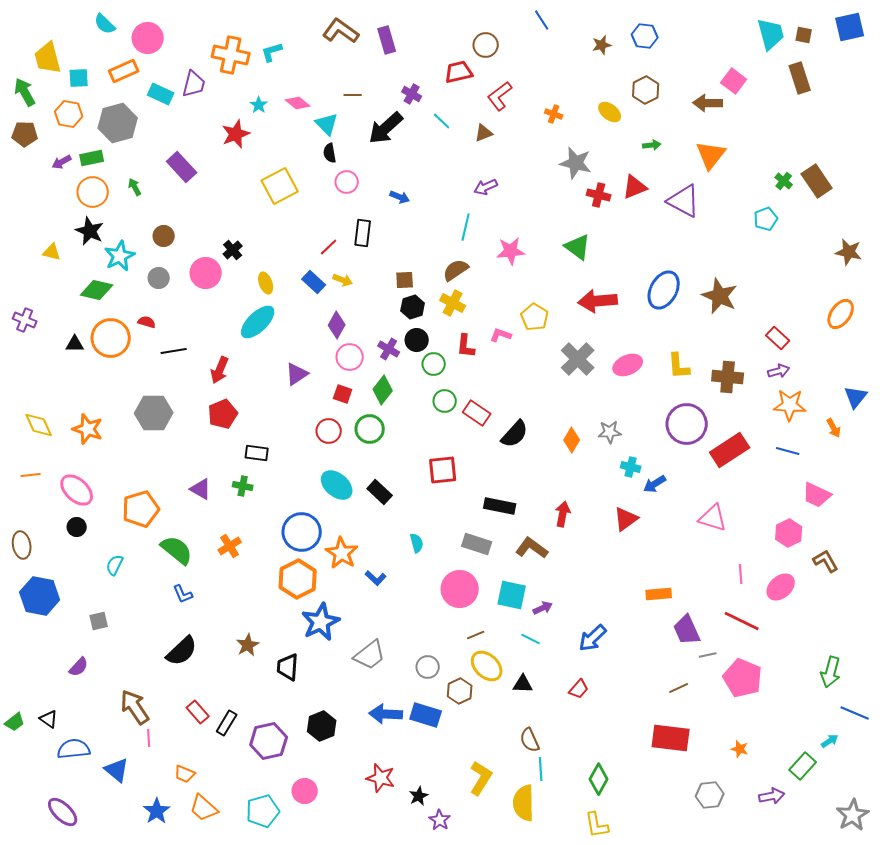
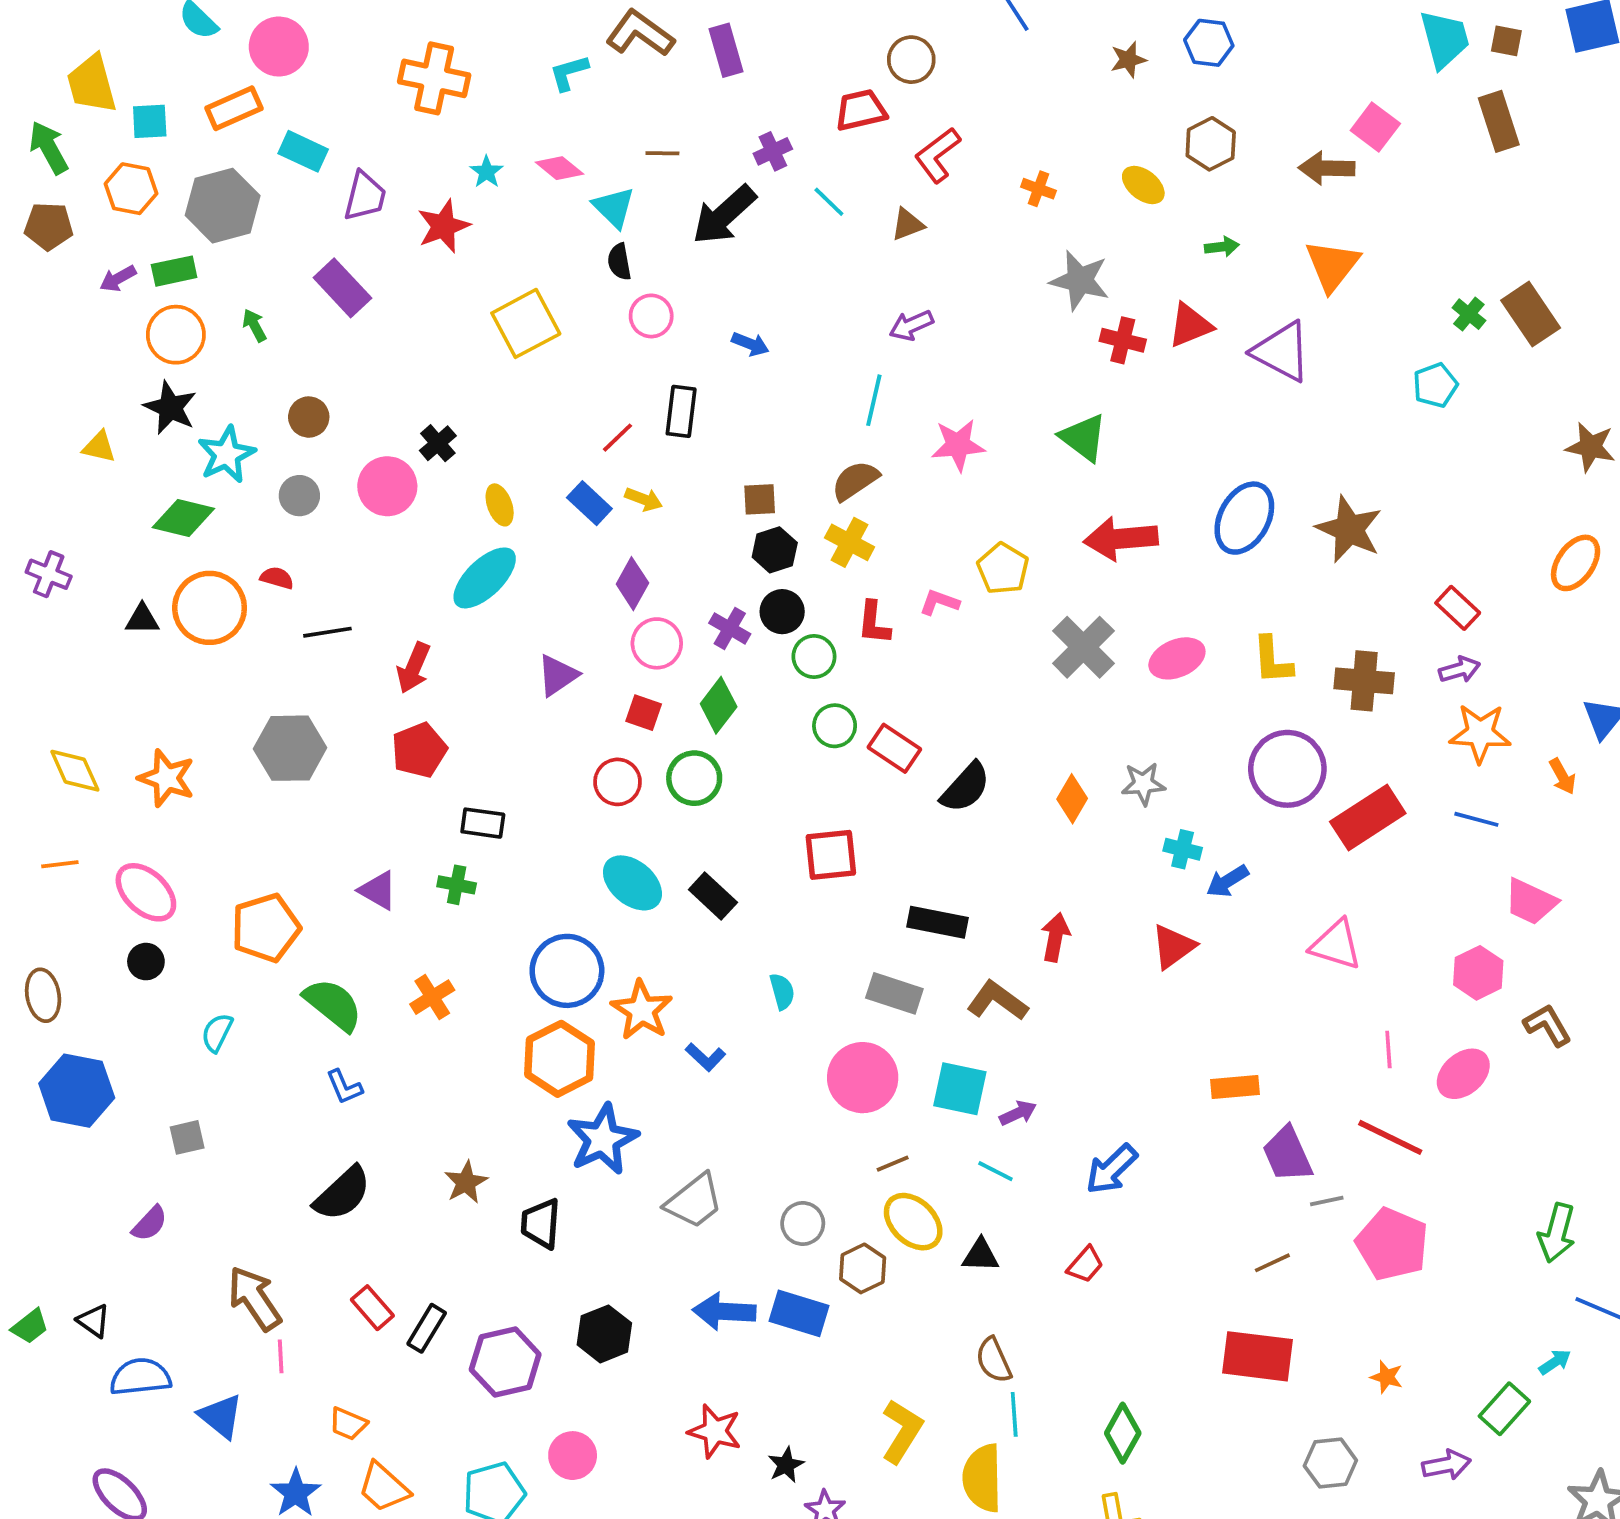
cyan L-shape: (272, 52) -> (569, 73), moved
purple trapezoid: (194, 84) -> (365, 196), moved
purple cross: (412, 94) -> (773, 151), turned 36

